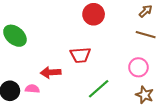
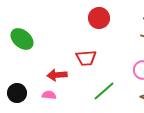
pink semicircle: (32, 89) -> (49, 95), moved

